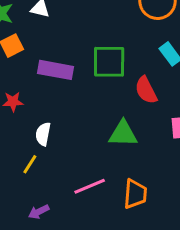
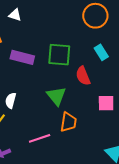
green triangle: (123, 134) -> (56, 96), moved, turned 45
orange trapezoid: (135, 194) -> (68, 122), moved

